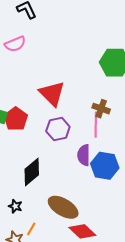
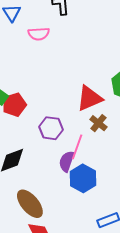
red triangle: (52, 94) -> (90, 98), moved, turned 32
pink line: (96, 125) -> (77, 147), moved

